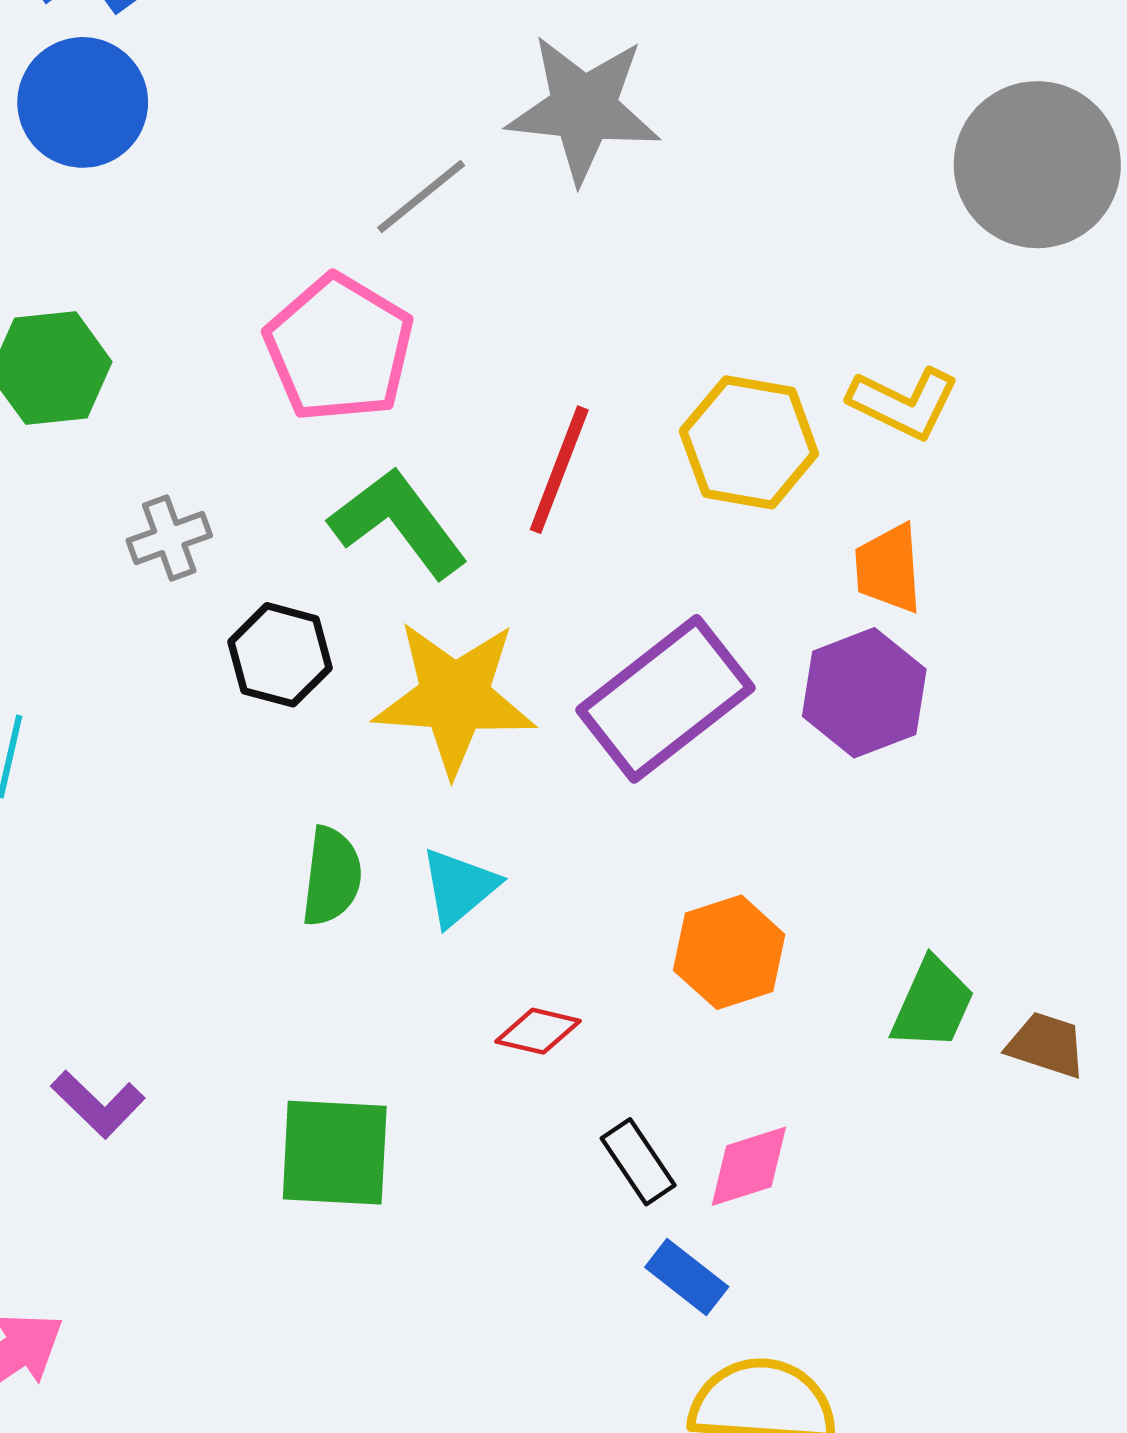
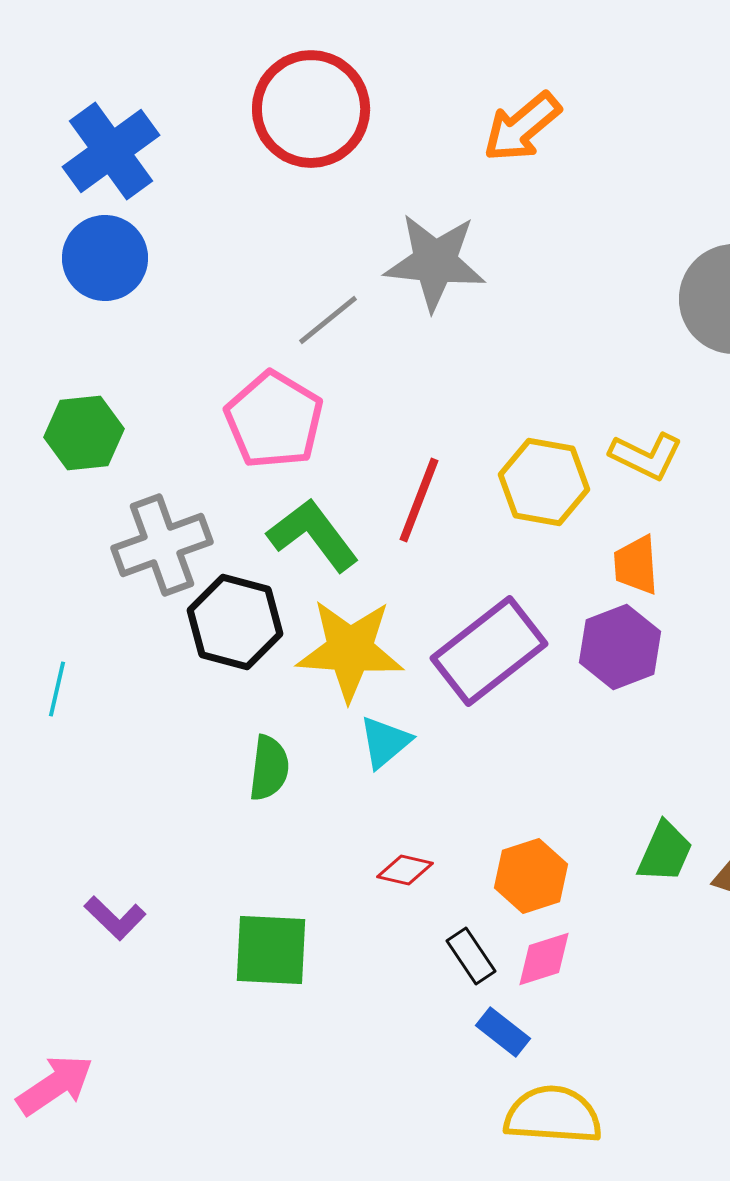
gray cross: (169, 538) -> (162, 545), size x1.8
black hexagon: (280, 655) -> (235, 622), size x1.4
cyan triangle: (459, 887) -> (385, 742), moved
orange hexagon: (729, 952) -> (531, 876), moved

